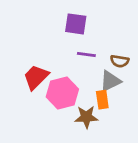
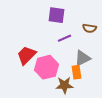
purple line: (86, 54) -> (64, 38), turned -32
brown semicircle: (120, 61) -> (90, 28), moved

